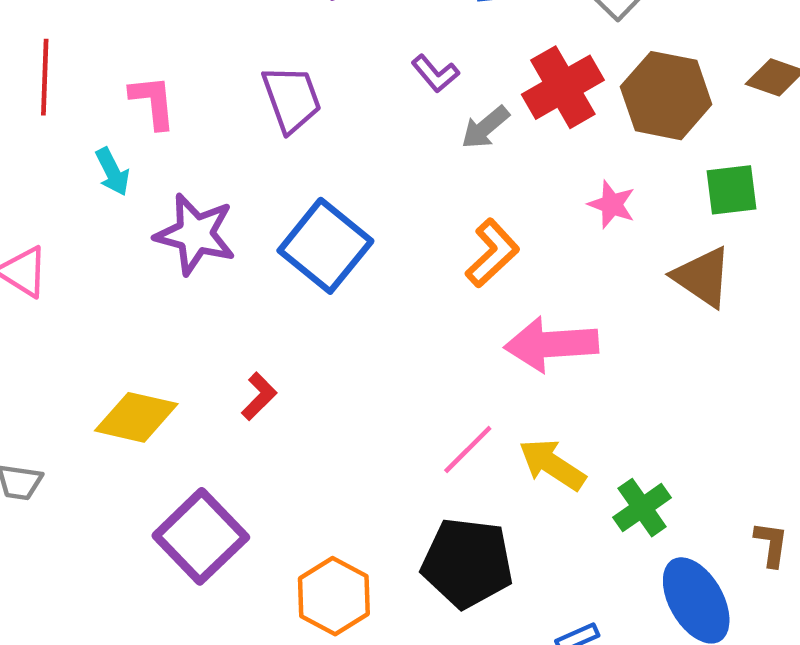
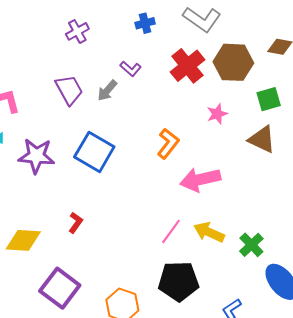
gray arrow: (485, 127) -> (107, 90), moved
pink star: (612, 204) -> (217, 114), turned -30

